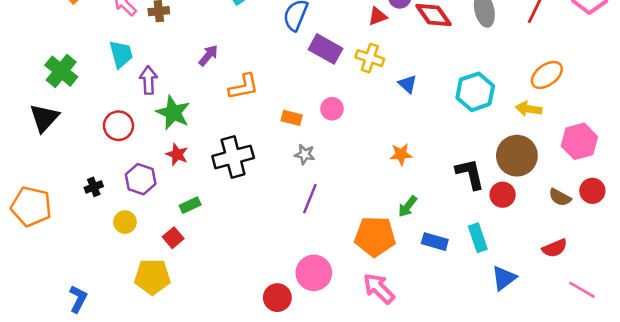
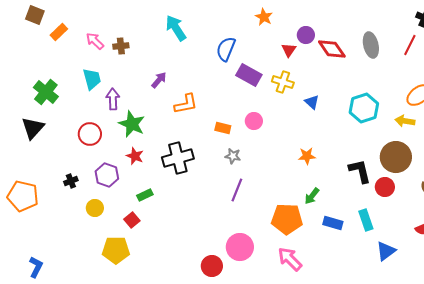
red triangle: (378, 16) -> (289, 50), turned -35
blue L-shape: (78, 299) -> (36, 267), moved

